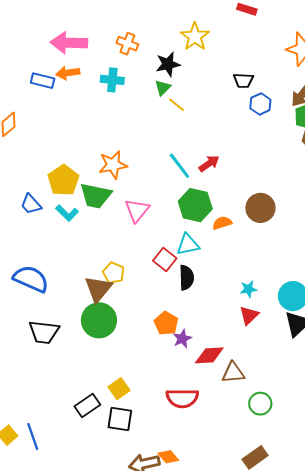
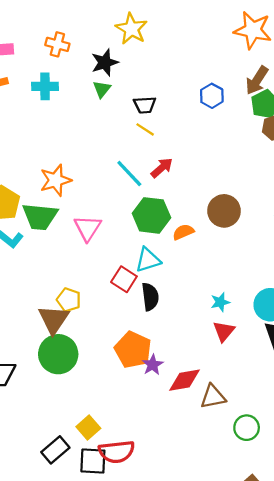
black trapezoid: (243, 80) -> (145, 105), moved
yellow line: (177, 105) -> (145, 129), moved
orange pentagon: (166, 323) -> (133, 350), size x1.4
red semicircle: (182, 398) -> (117, 452), moved

